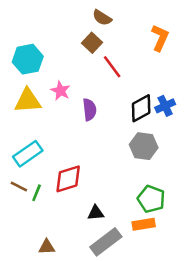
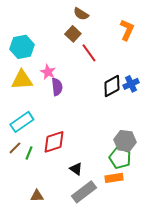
purple semicircle: (89, 110) -> (57, 87), moved
gray hexagon: (144, 146) -> (125, 141), moved
brown line: (19, 186) -> (15, 148), turned -72
black triangle: (96, 213) -> (76, 169), turned 40

